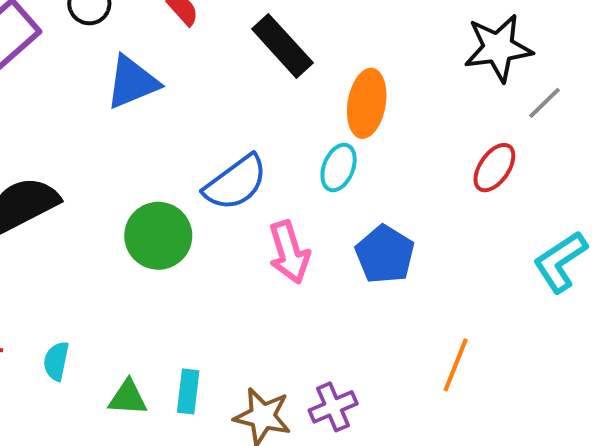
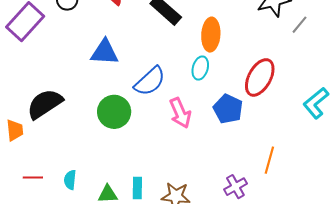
blue triangle: (132, 82) -> (104, 52), moved, turned 32
red ellipse: (494, 168) -> (260, 77), moved, size x1.5
purple cross: (333, 407) -> (235, 187), moved

